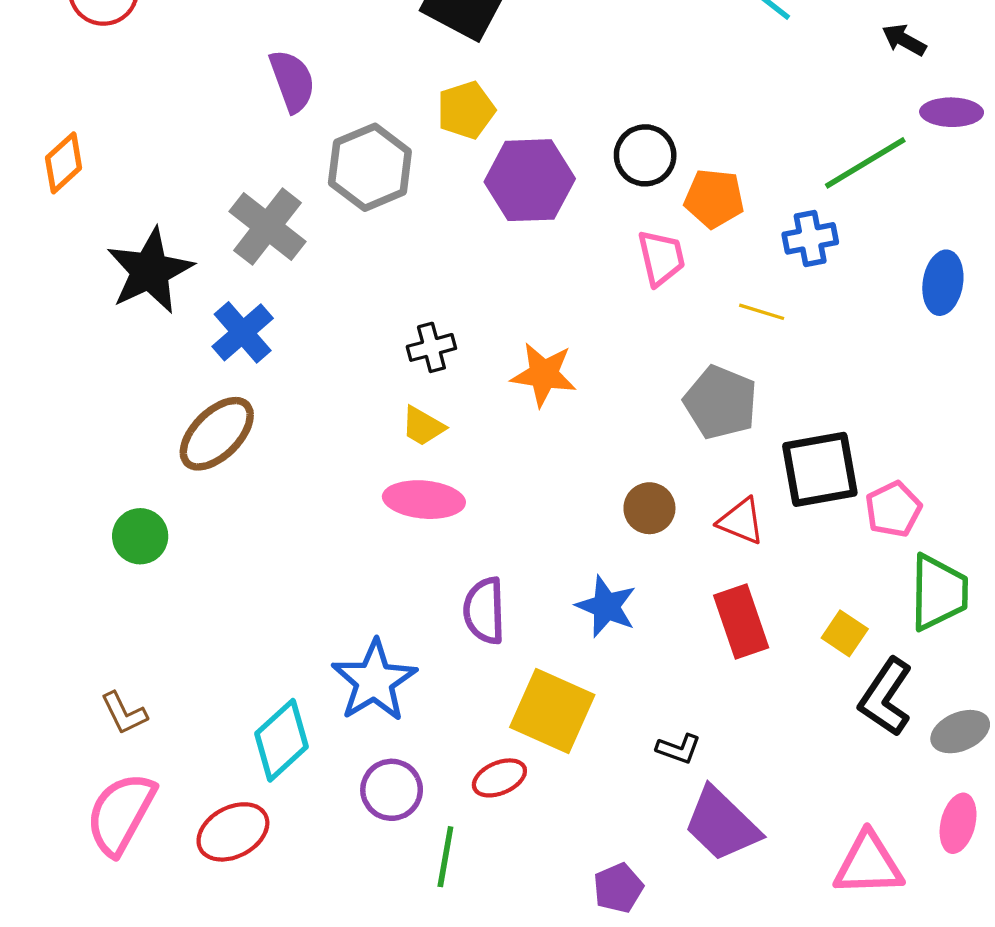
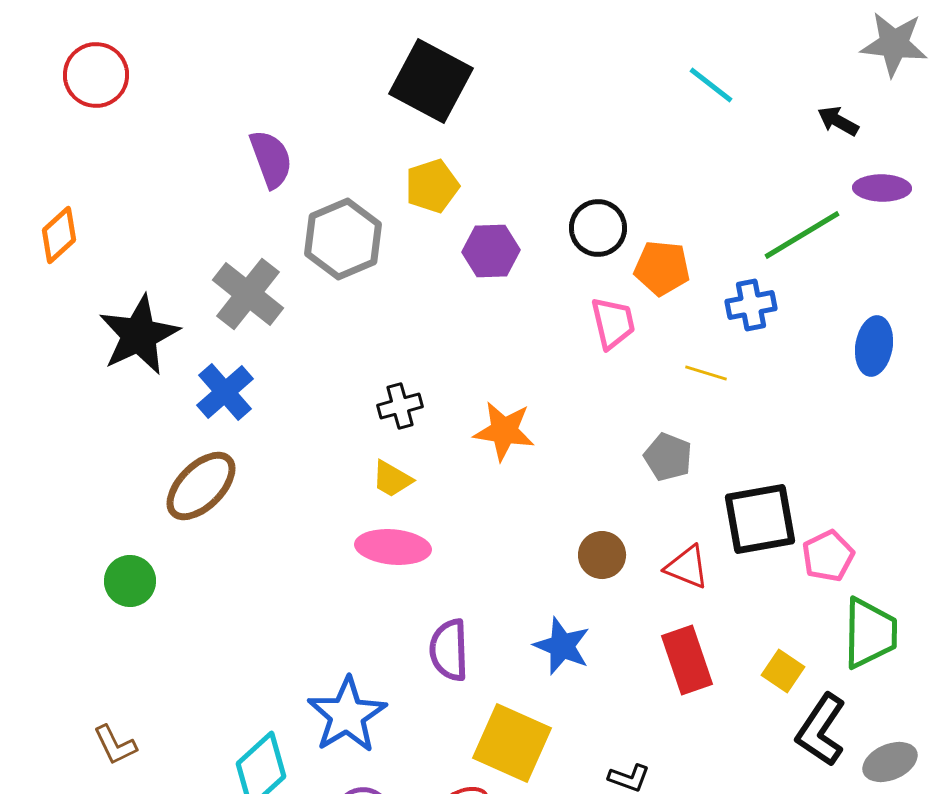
purple hexagon: (530, 180) -> (491, 251), size x0.7
gray pentagon: (721, 402) -> (668, 457), size x0.7

